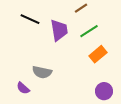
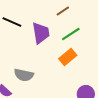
orange rectangle: (98, 54) -> (68, 57), moved

